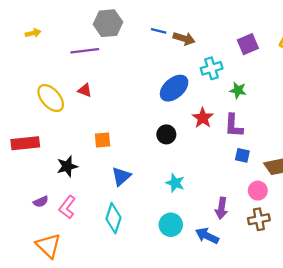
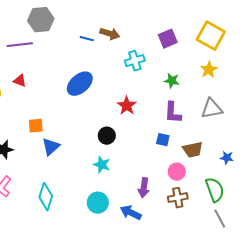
blue line: (159, 31) -> (87, 39), moved
blue ellipse: (174, 88) -> (80, 84), moved
green star: (238, 90) -> (172, 81), moved
purple L-shape: (234, 126) -> (173, 113), moved
black circle: (166, 134) -> (107, 136), moved
blue triangle: (121, 176) -> (51, 147), moved

